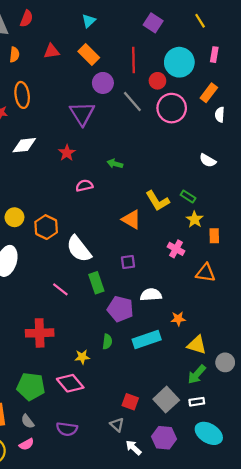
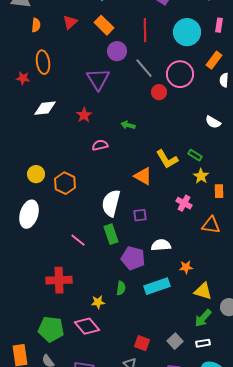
red triangle: (52, 51) -> (70, 22), turned -35
red circle: (157, 81) -> (159, 92), moved
white semicircle: (79, 249) -> (111, 203), moved, turned 52
gray square: (166, 400) -> (175, 341), size x0.7

